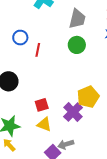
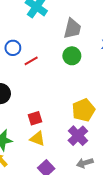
red line: (38, 50) -> (31, 61), turned 48
purple cross: (73, 112) -> (78, 136), moved
gray arrow: (66, 144) -> (85, 163), moved

